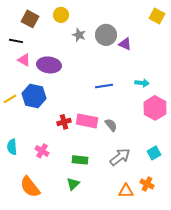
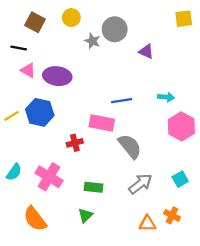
yellow square: (157, 16) -> (184, 19), turned -35
gray circle: (106, 35) -> (115, 29), moved
pink rectangle: (87, 121) -> (102, 123), moved
gray semicircle: (111, 125) -> (130, 146), size x1.6
cyan semicircle: (12, 147) -> (14, 172), turned -140
pink cross: (42, 151) -> (49, 177), size x1.6

